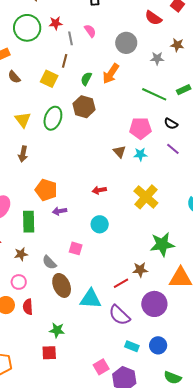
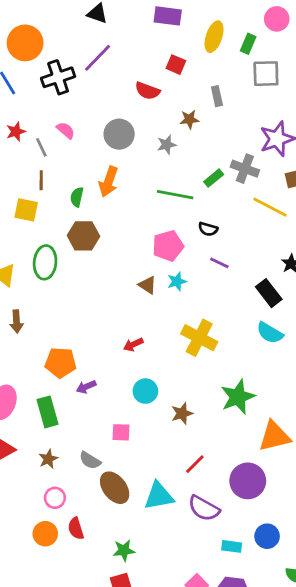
brown star: (140, 270) -> (182, 413), moved

